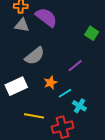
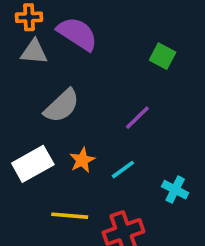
orange star: (50, 83) -> (82, 160), moved
cyan cross: (79, 106) -> (175, 190), moved

